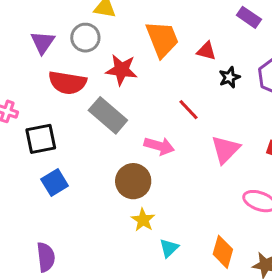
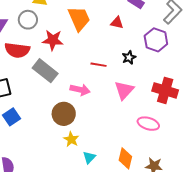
red triangle: (206, 51) -> (117, 23), moved
black star: (229, 77) -> (129, 57), moved
red line: (189, 110) -> (99, 65), turned -35

